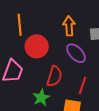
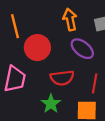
red semicircle: (54, 76) -> (62, 78), turned 75

